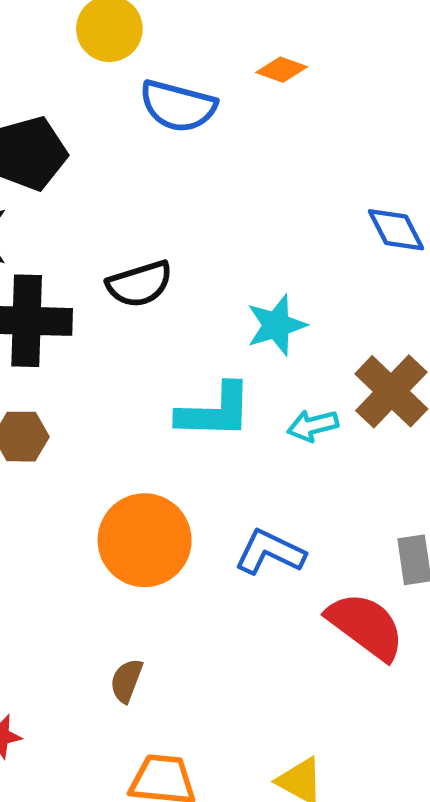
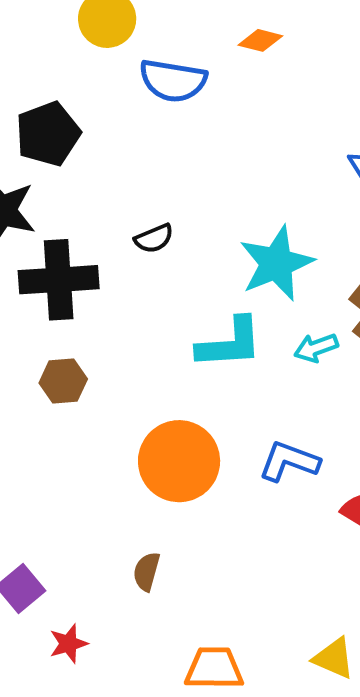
black semicircle: (140, 284) -> (154, 239), size x0.7
cyan star: (276, 325) -> (276, 263), size x1.4
brown semicircle: (126, 681) -> (147, 572), moved

